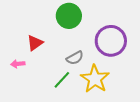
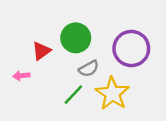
green circle: (69, 16) -> (76, 38), moved

